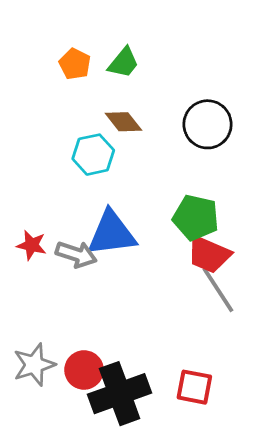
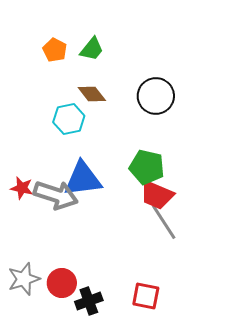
gray arrow: (76, 254) -> (56, 195), size x1.4
black cross: (120, 394) -> (89, 301), size x0.6

